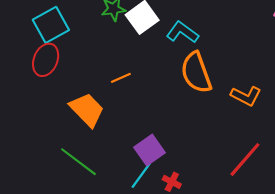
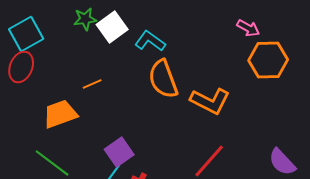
orange L-shape: (246, 96) -> (210, 101), size x1.4
orange trapezoid: (87, 110) -> (60, 114), turned -66

